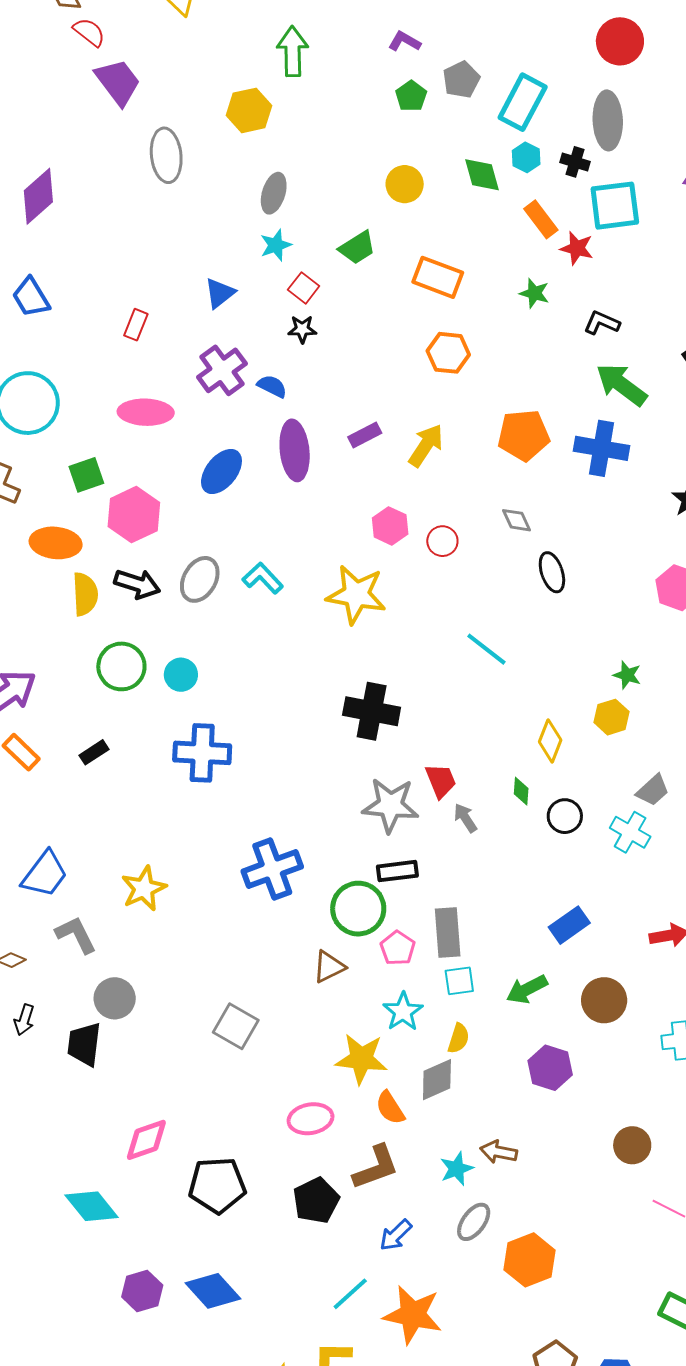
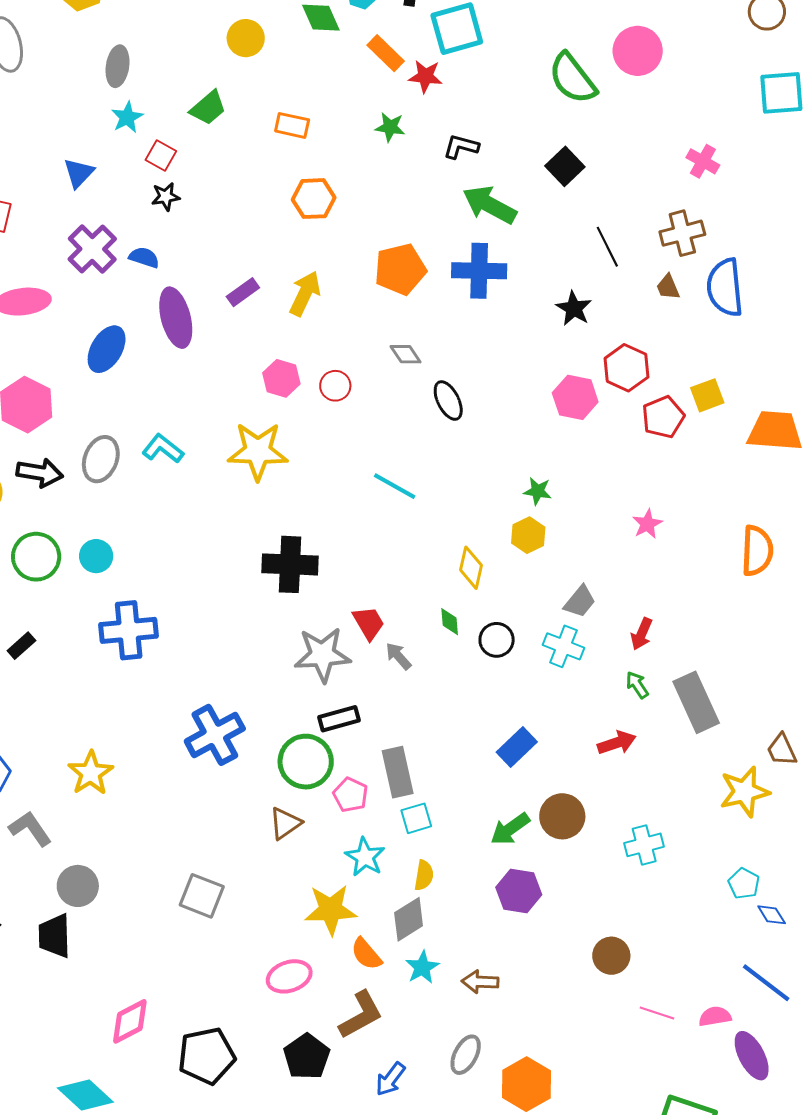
orange rectangle: (438, 277) -> (292, 125), size x0.7
green arrow: (527, 989) -> (510, 829), moved
cyan star: (457, 1169) -> (422, 967), moved

